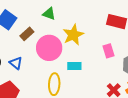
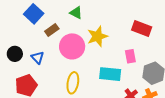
cyan rectangle: (74, 66) -> (110, 74), moved, size x1.5

